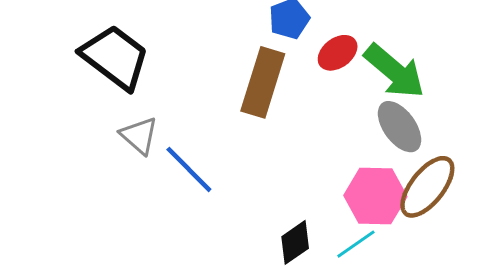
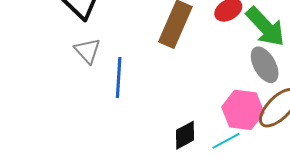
blue line: (189, 169) -> (119, 78), turned 42

